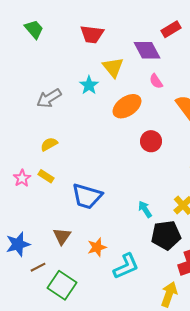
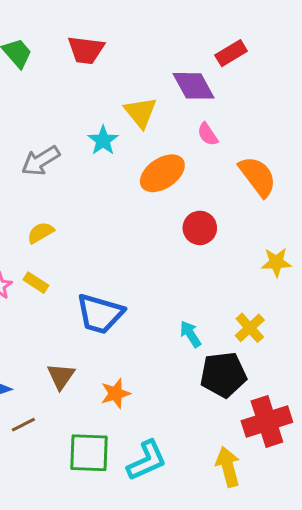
red trapezoid: (92, 34) -> (86, 50), moved
cyan L-shape: (126, 266) -> (147, 461), moved
green square: (62, 285) -> (89, 453), moved, turned -32
yellow arrow: (169, 294) -> (228, 467), turned -35

